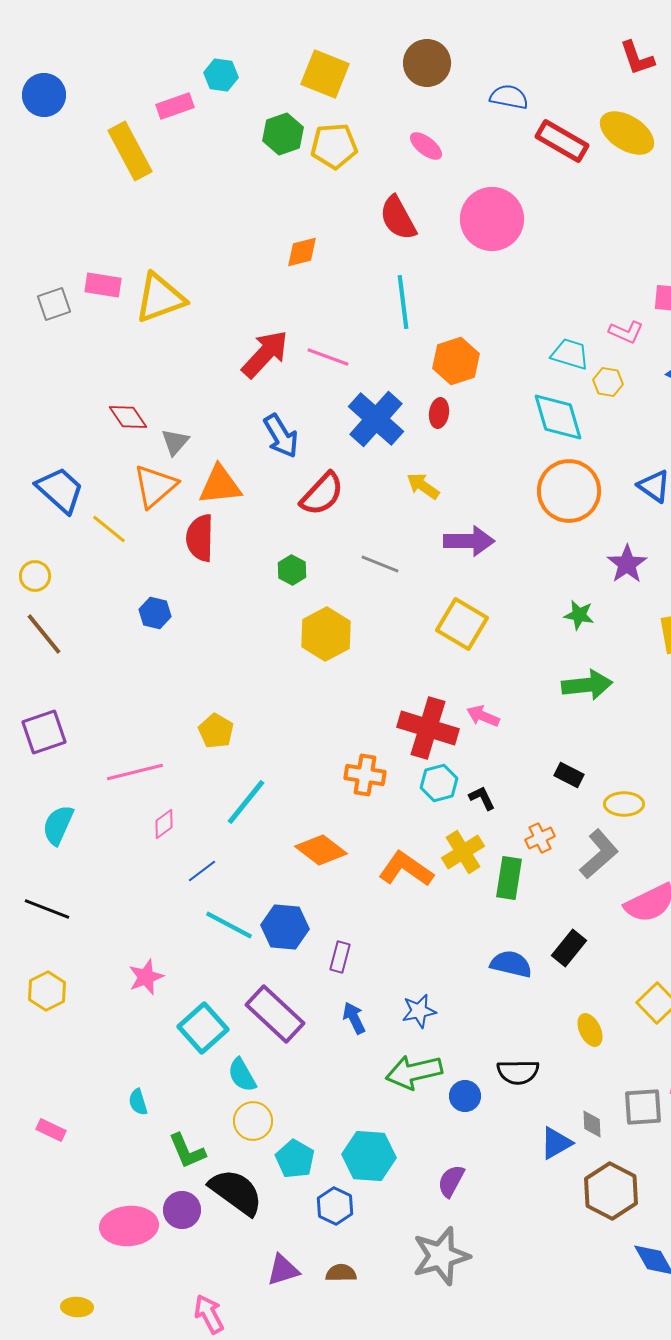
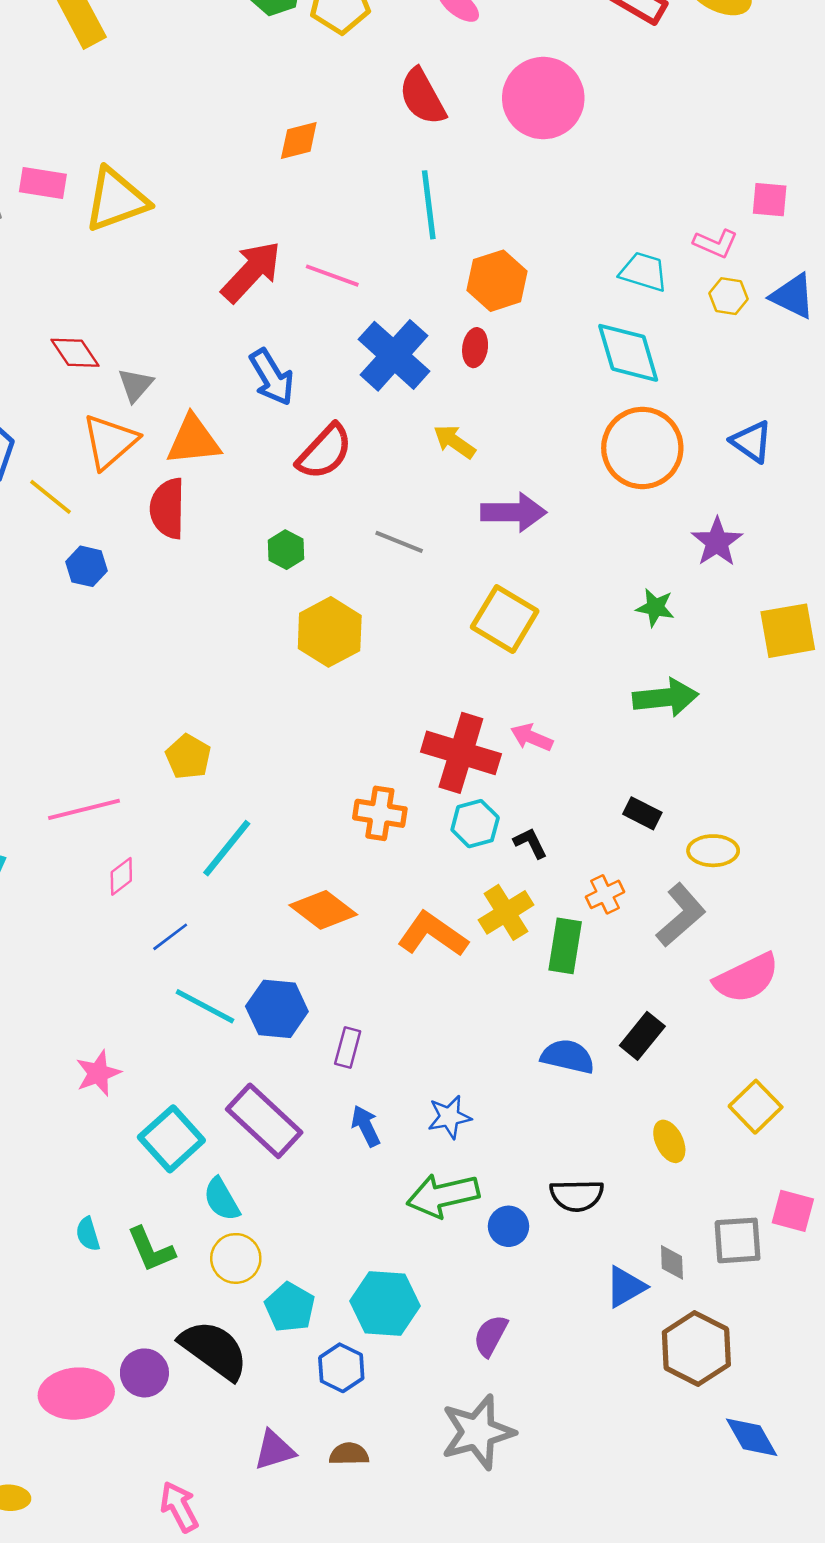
yellow hexagon: (608, 382) -> (729, 296), moved
blue hexagon: (155, 613) -> (87, 566), moved
green L-shape: (187, 1151) -> (151, 1249), moved

